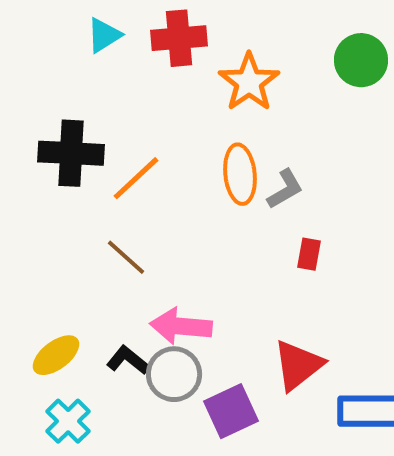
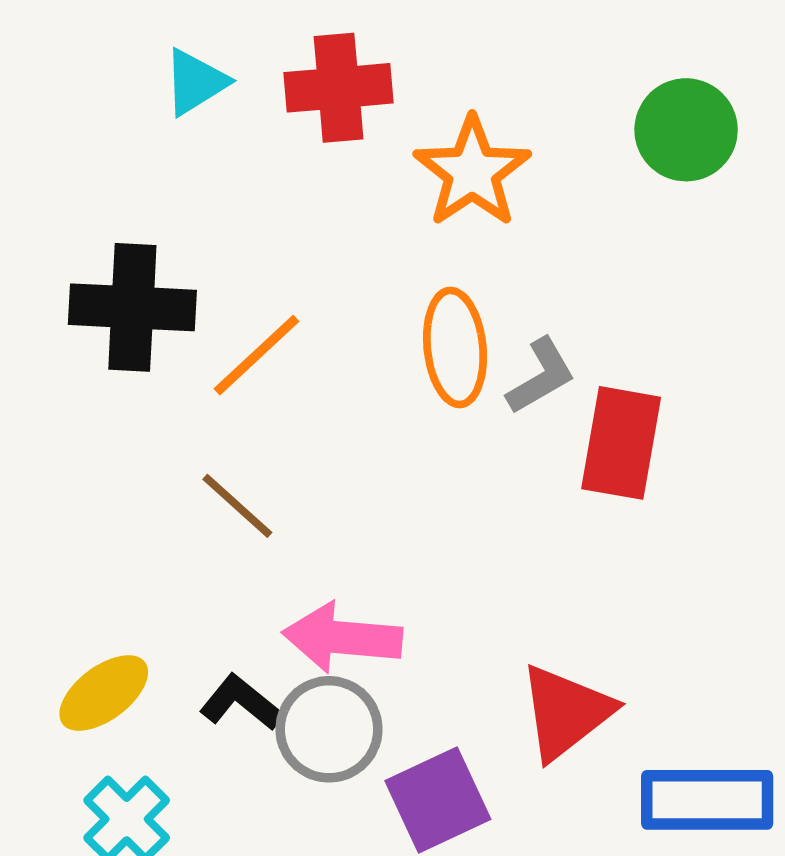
red rectangle: (309, 254) -> (621, 443), moved, size x1.8

